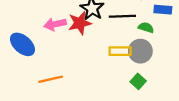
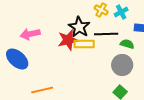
pink arrow: (55, 24) -> (30, 34), moved
yellow rectangle: (120, 51) -> (84, 44), moved

